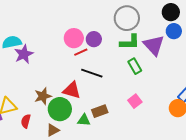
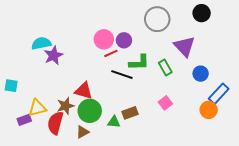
blue circle: (174, 31) -> (201, 74), moved
green L-shape: (130, 42) -> (139, 62), moved
red triangle: (72, 90) -> (84, 91), moved
brown star: (43, 96) -> (66, 106), moved
red semicircle: (26, 121) -> (55, 123), size x1.6

